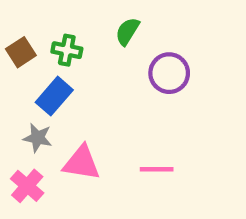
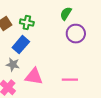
green semicircle: (127, 31) -> (66, 14), moved

